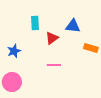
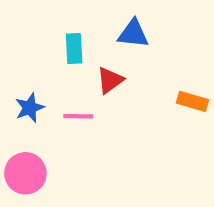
blue triangle: (73, 26) -> (133, 34), moved
pink line: (54, 65) -> (78, 116), moved

